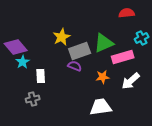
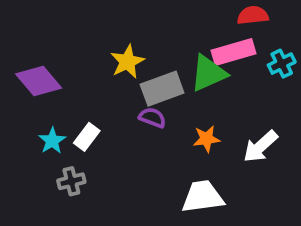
pink rectangle: (123, 57) -> (233, 52), moved
cyan star: (23, 62) -> (52, 141), moved
white rectangle: (41, 76) -> (87, 137), turned 40

